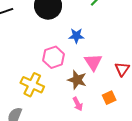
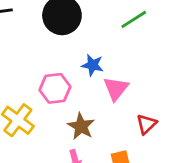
pink triangle: (93, 62) -> (116, 89), moved

